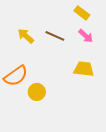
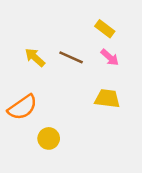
yellow circle: (37, 92) -> (49, 138), moved

